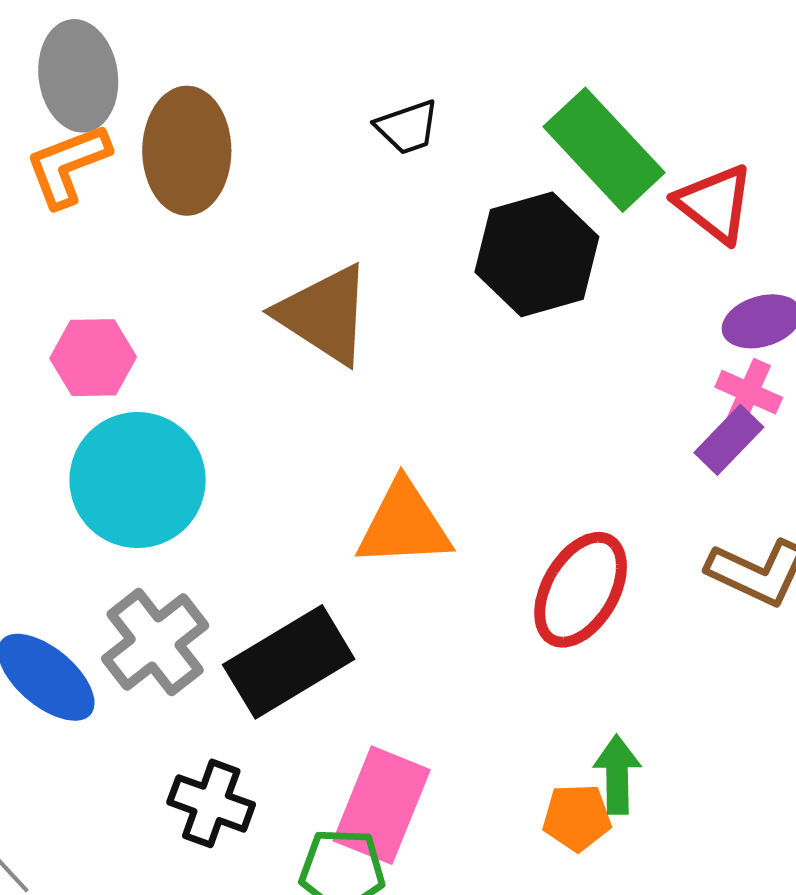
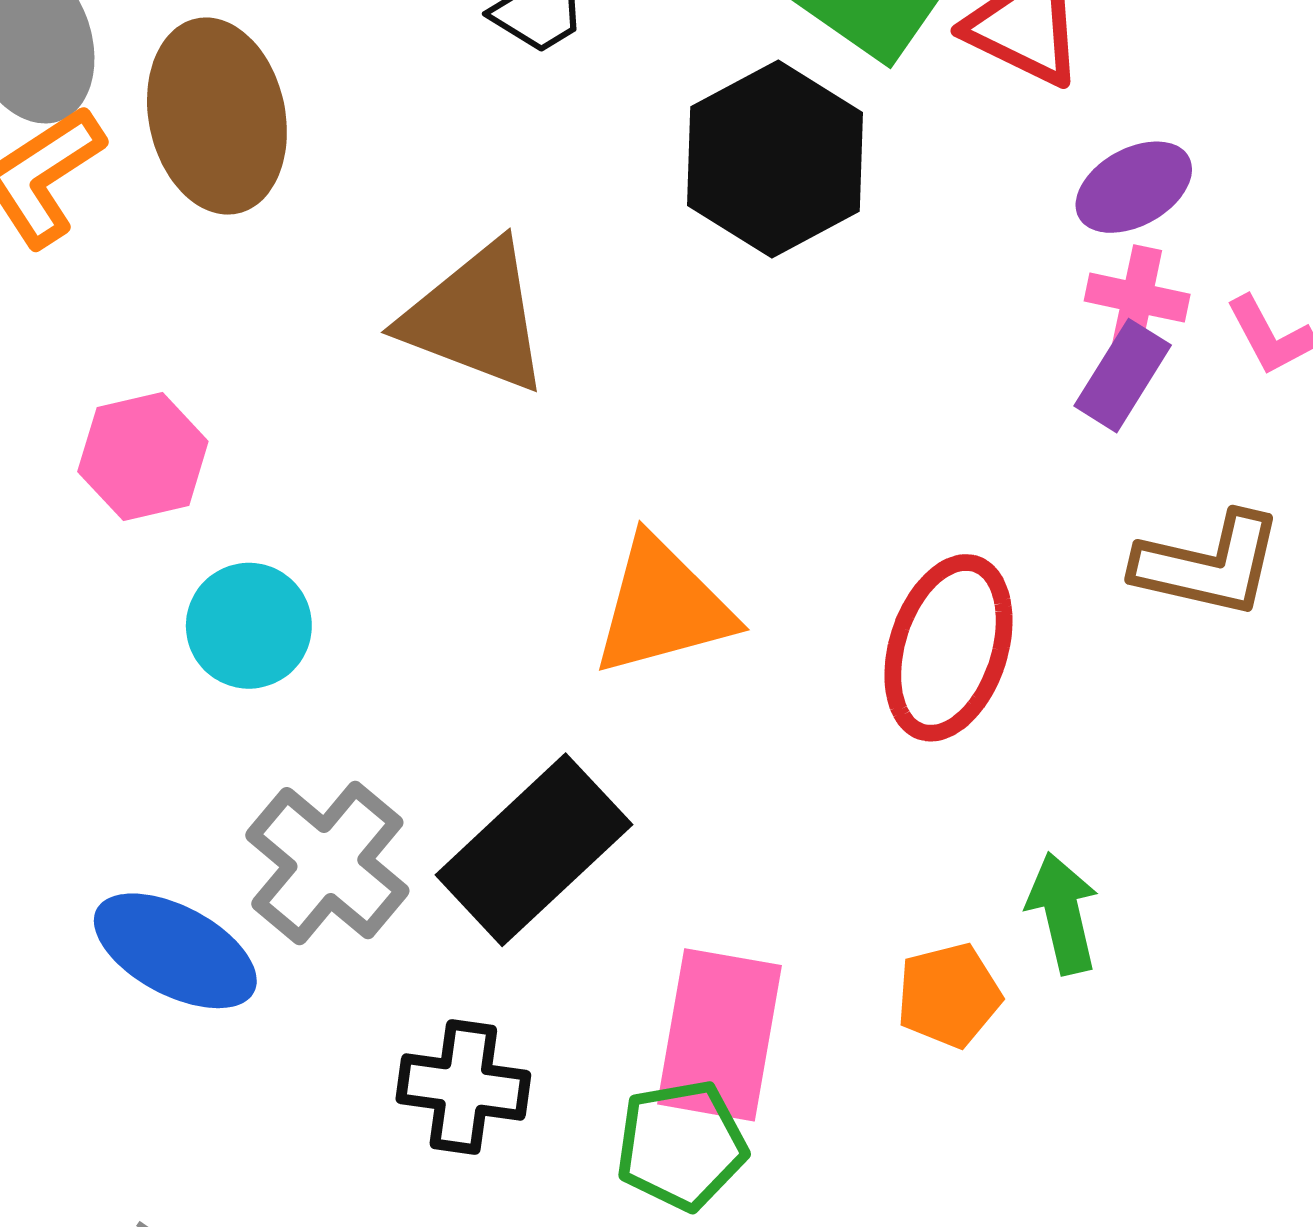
cyan circle: (138, 480) -> (249, 626), size x0.6
orange pentagon: (577, 817) -> (949, 995), moved

